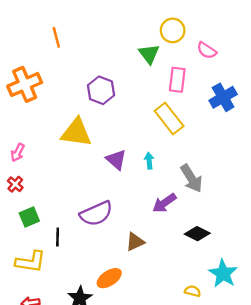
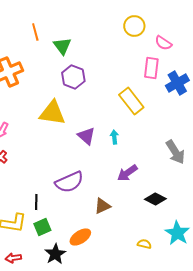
green triangle: (149, 54) -> (62, 46), moved
pink rectangle: (177, 80) -> (151, 68), moved
gray arrow: (191, 178) -> (175, 152), moved
green square: (29, 217) -> (42, 227), moved
yellow semicircle: (193, 291) -> (144, 244), moved

